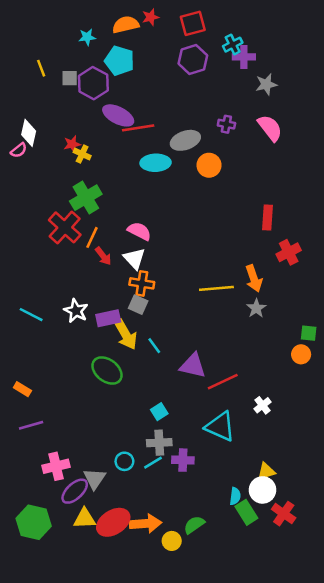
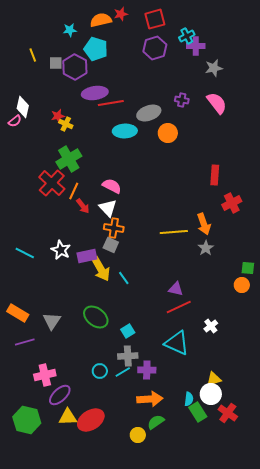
purple ellipse: (118, 115) -> (95, 93), turned -35
purple triangle: (193, 366) -> (176, 289), moved, size x0.7
green ellipse: (107, 371) -> (96, 317), moved
orange rectangle: (22, 389) -> (18, 313), size x1.5
gray triangle: (95, 479) -> (52, 321), moved
orange arrow: (146, 524) -> (150, 399), moved

